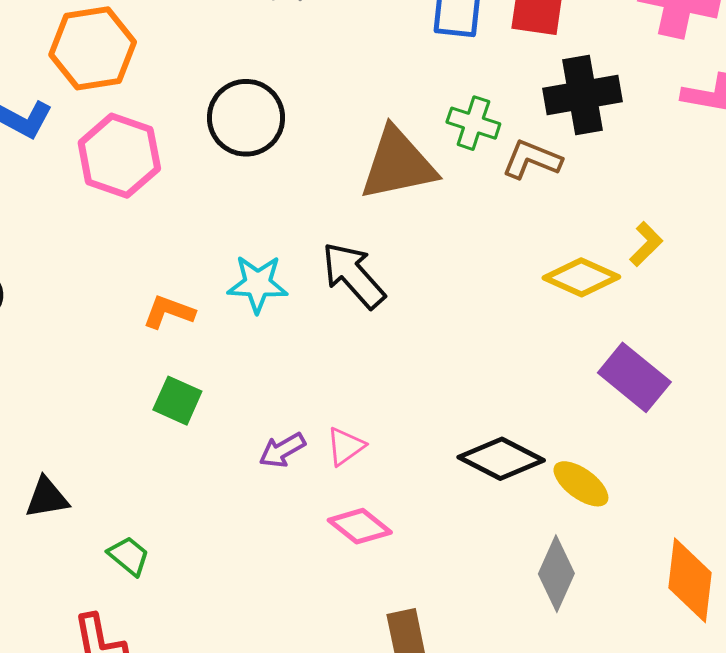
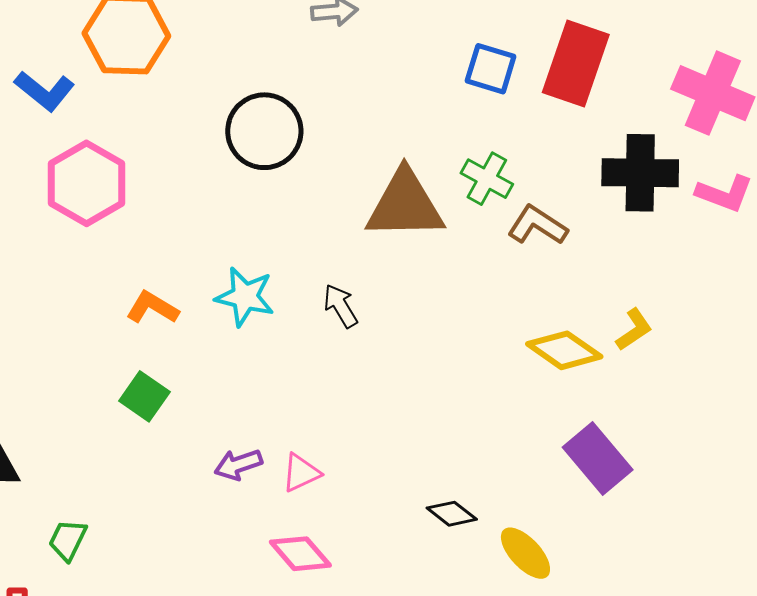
black cross: (582, 95) -> (640, 173), moved
pink hexagon: (119, 156) -> (87, 183), moved
black arrow: (353, 275) -> (341, 306), size x0.6
black diamond: (501, 459) -> (452, 514), size x0.6
green trapezoid: (129, 556) -> (68, 540), turned -114

